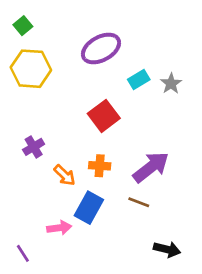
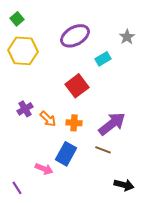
gray star: (171, 84) -> (127, 37), moved
orange arrow: (65, 175) -> (48, 119), moved
pink arrow: (59, 228) -> (44, 169), turned 30

